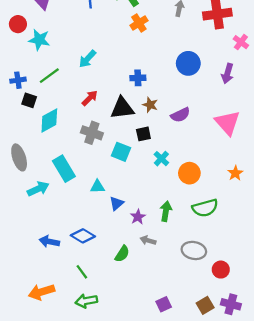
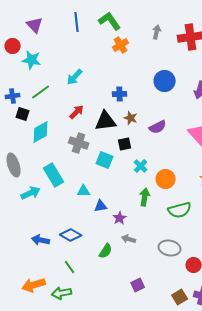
blue triangle: (117, 203) -> (101, 206), turned 32
green arrow: (166, 211) -> (145, 197), moved
green arrow: (86, 301) -> (62, 293), moved
purple square: (164, 304) -> (138, 285), moved

